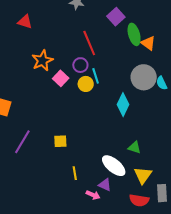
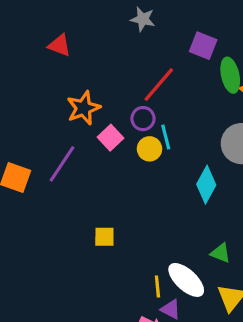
purple square: (116, 17) -> (203, 46), turned -30
red line: (89, 43) -> (159, 85), turned 60
purple line: (22, 142) -> (62, 164), moved
yellow line: (75, 173) -> (157, 287), moved

